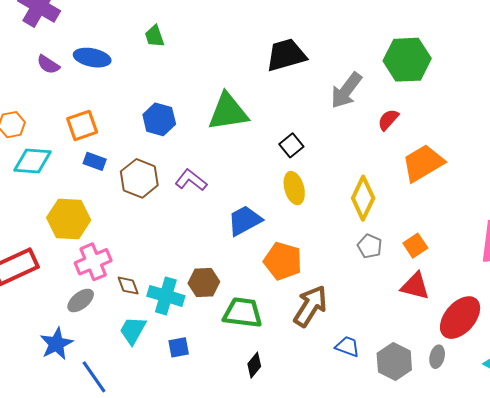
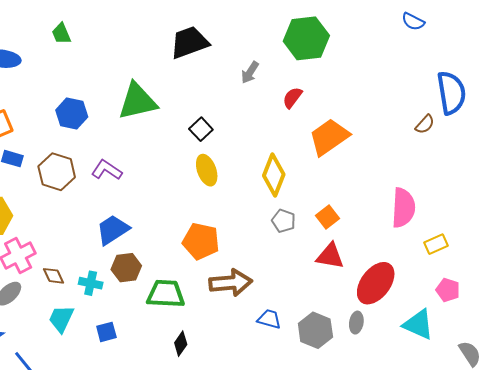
gray arrow: (346, 90) -> (250, 72), size x0.6
blue trapezoid: (245, 221) -> (113, 230), moved
cyan cross: (166, 296) -> (91, 283), size x0.7
brown arrow: (310, 306) -> (231, 283), turned 57

